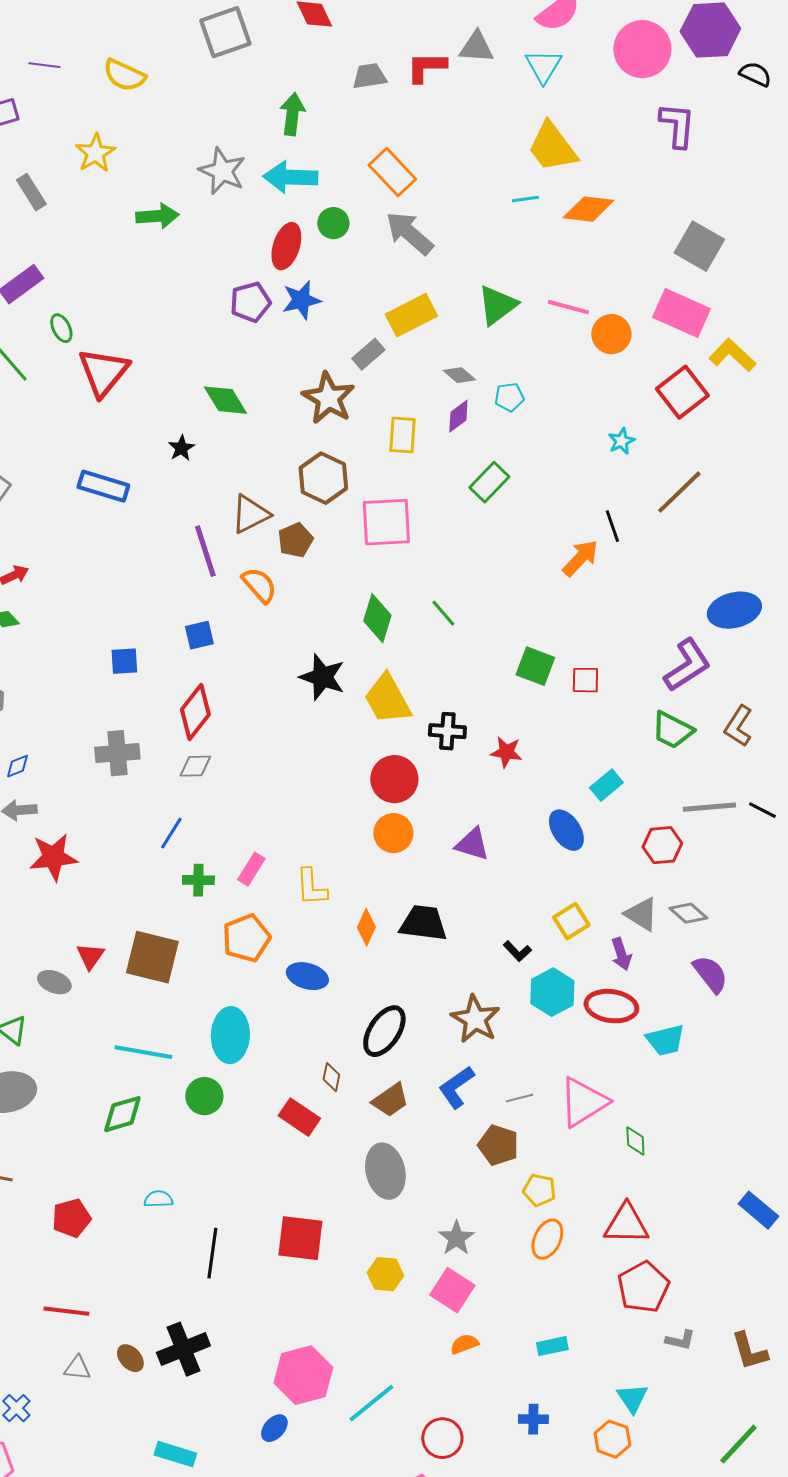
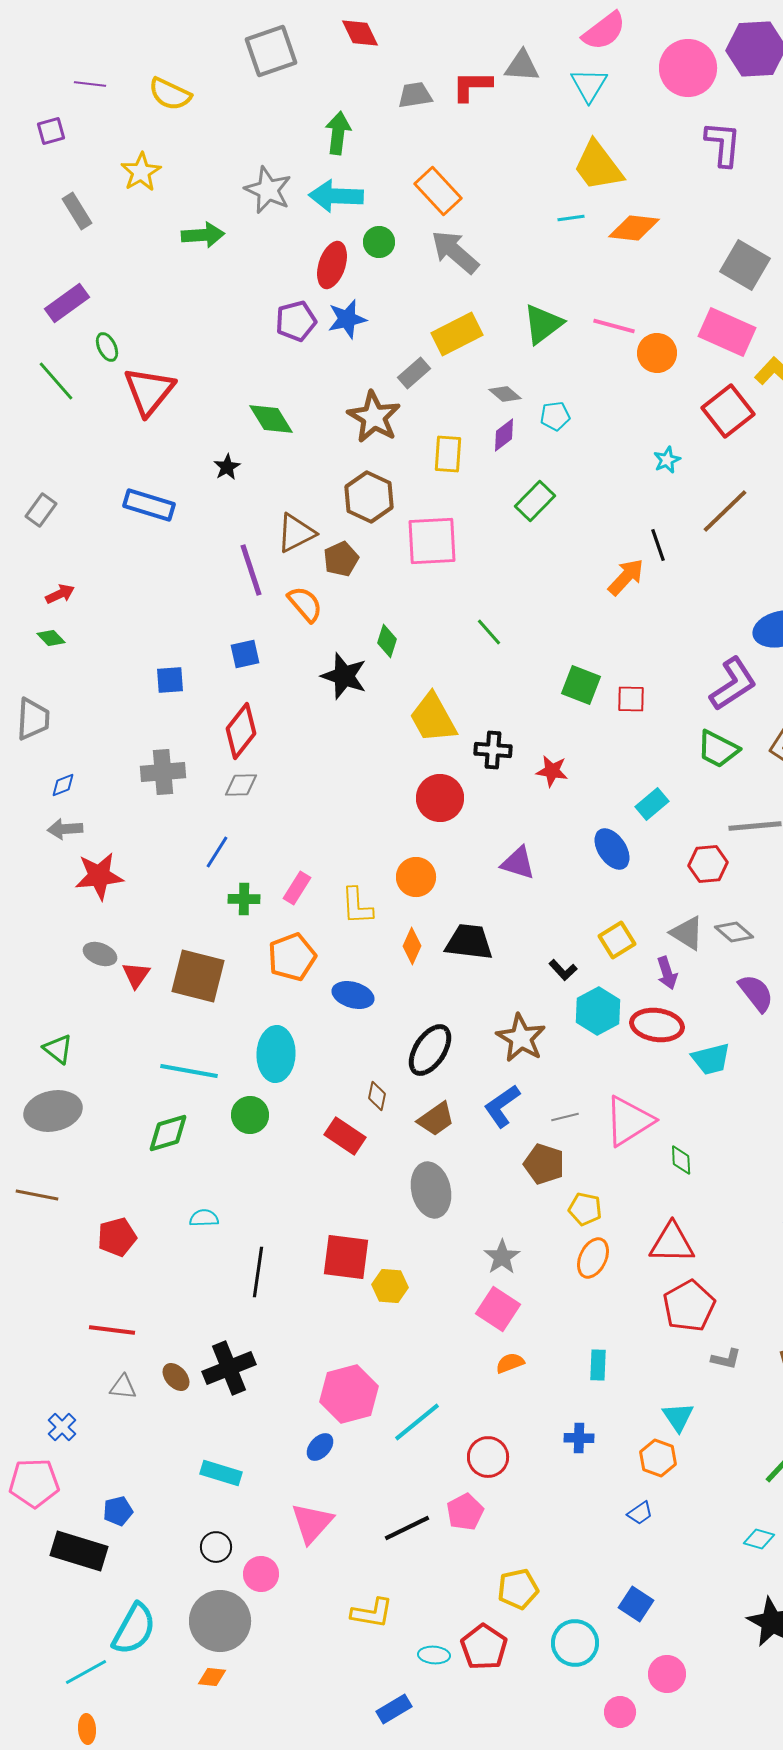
green diamond: (377, 618) -> (387, 641), moved, size x0.7
black star: (322, 677) -> (344, 676), moved
orange circle: (393, 833) -> (416, 877), moved
gray ellipse: (54, 982) -> (100, 954), moved
yellow hexagon: (385, 1274) -> (390, 1286), moved
cyan rectangle: (552, 1346) -> (598, 1365), turned -76

